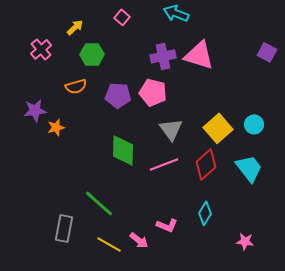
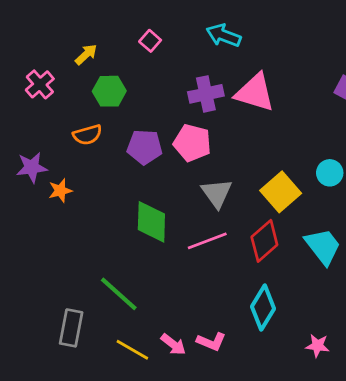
cyan circle: (254, 124) -> (330, 173), moved
cyan diamond: (205, 213) -> (263, 308), size x1.4
pink L-shape: (167, 225) -> (211, 342), moved

